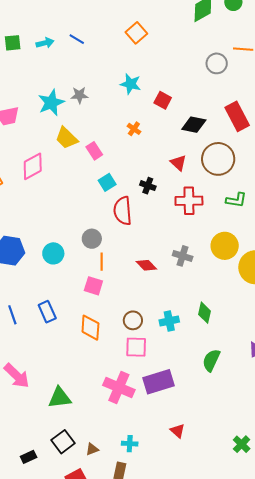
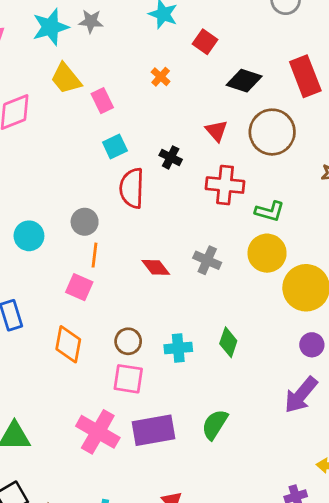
green L-shape: (236, 200) -> (270, 211), moved
green semicircle: (211, 360) -> (215, 424), moved

